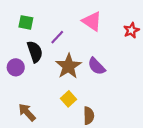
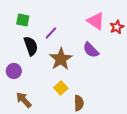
pink triangle: (92, 21) -> (96, 21), moved
purple semicircle: (97, 66) -> (91, 50), moved
purple circle: (16, 67) -> (14, 71), moved

